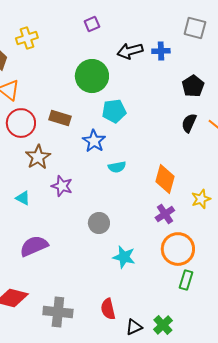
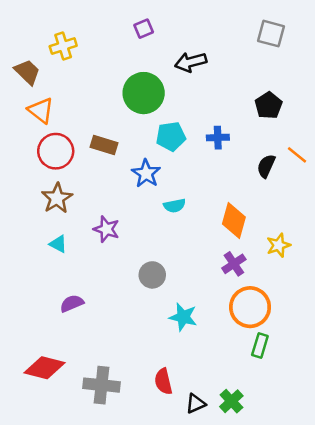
blue cross: (161, 51) -> (218, 138), moved
black semicircle: (189, 123) -> (266, 166), moved
brown star: (38, 157) -> (57, 198), moved
purple semicircle: (34, 246) -> (72, 303), size x0.7

